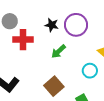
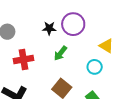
red cross: (23, 40) -> (24, 60), moved

